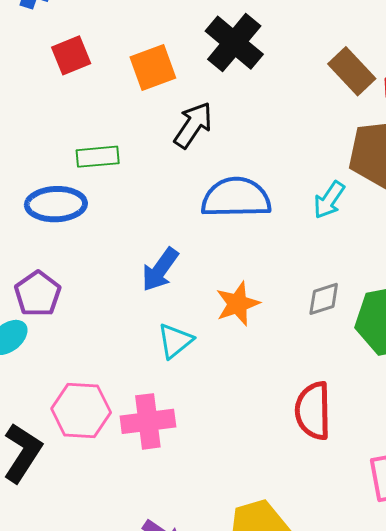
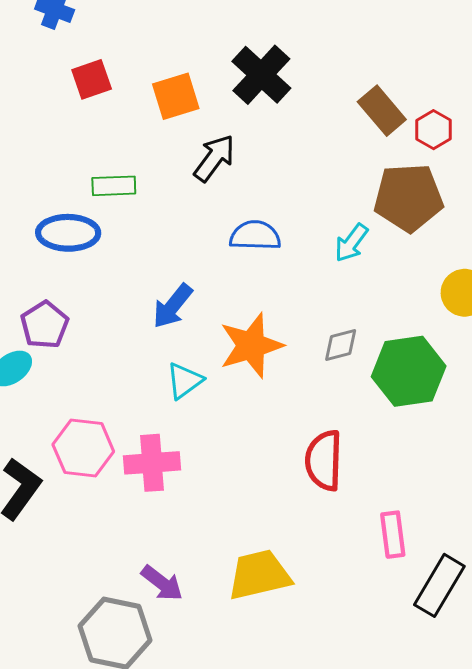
blue semicircle: (236, 198) -> (255, 236), size x0.7
orange star: (238, 304) -> (251, 346), size x1.4

